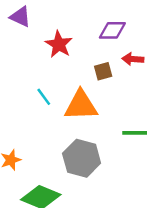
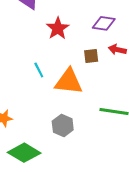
gray hexagon: (82, 158) -> (63, 125), size x0.7

